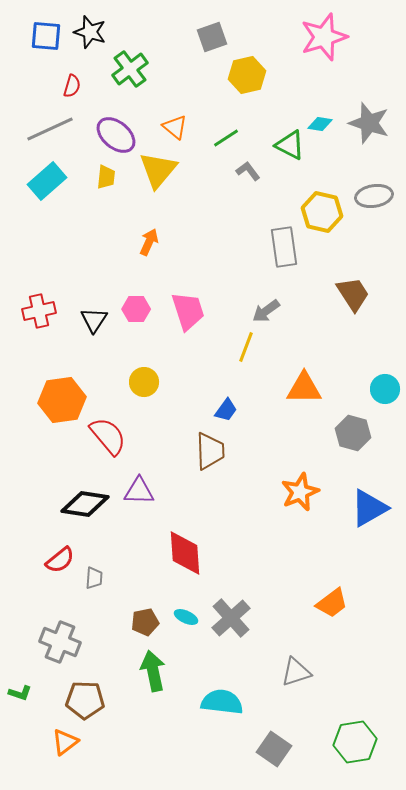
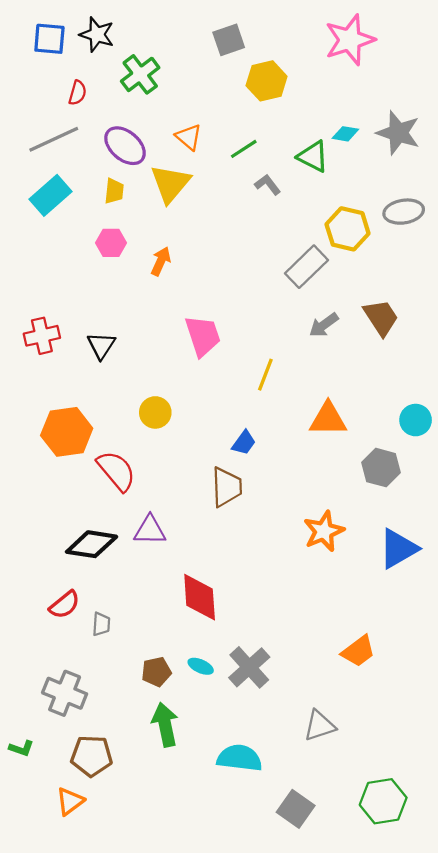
gray rectangle: (284, 247) -> (306, 267), turned 54
pink hexagon: (136, 309) -> (111, 243), moved
gray arrow: (266, 311) -> (324, 325), moved

